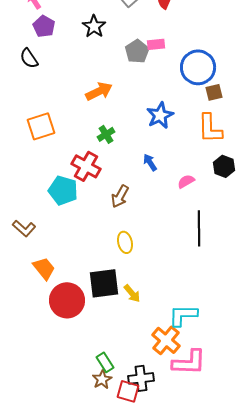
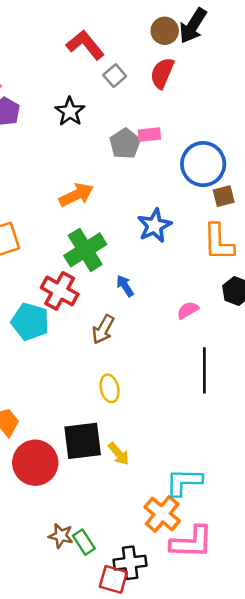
green cross: (106, 134) -> (85, 250), size x1.8
blue arrow: (150, 162) -> (125, 286), moved
brown star: (102, 379) -> (61, 536), moved, turned -30

